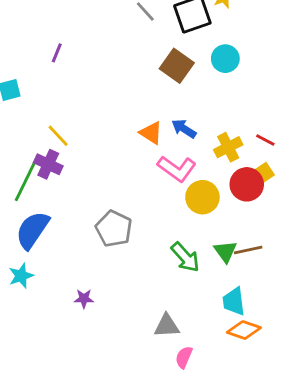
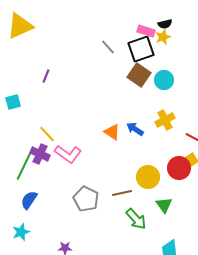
brown square: (177, 66) -> (139, 75), moved
yellow cross: (228, 147) -> (165, 120), moved
pink L-shape: (177, 169) -> (68, 154), moved
blue semicircle: (32, 230) -> (29, 200), size x0.7
brown line: (248, 250) -> (122, 193), moved
green triangle: (225, 251) -> (164, 205), moved

